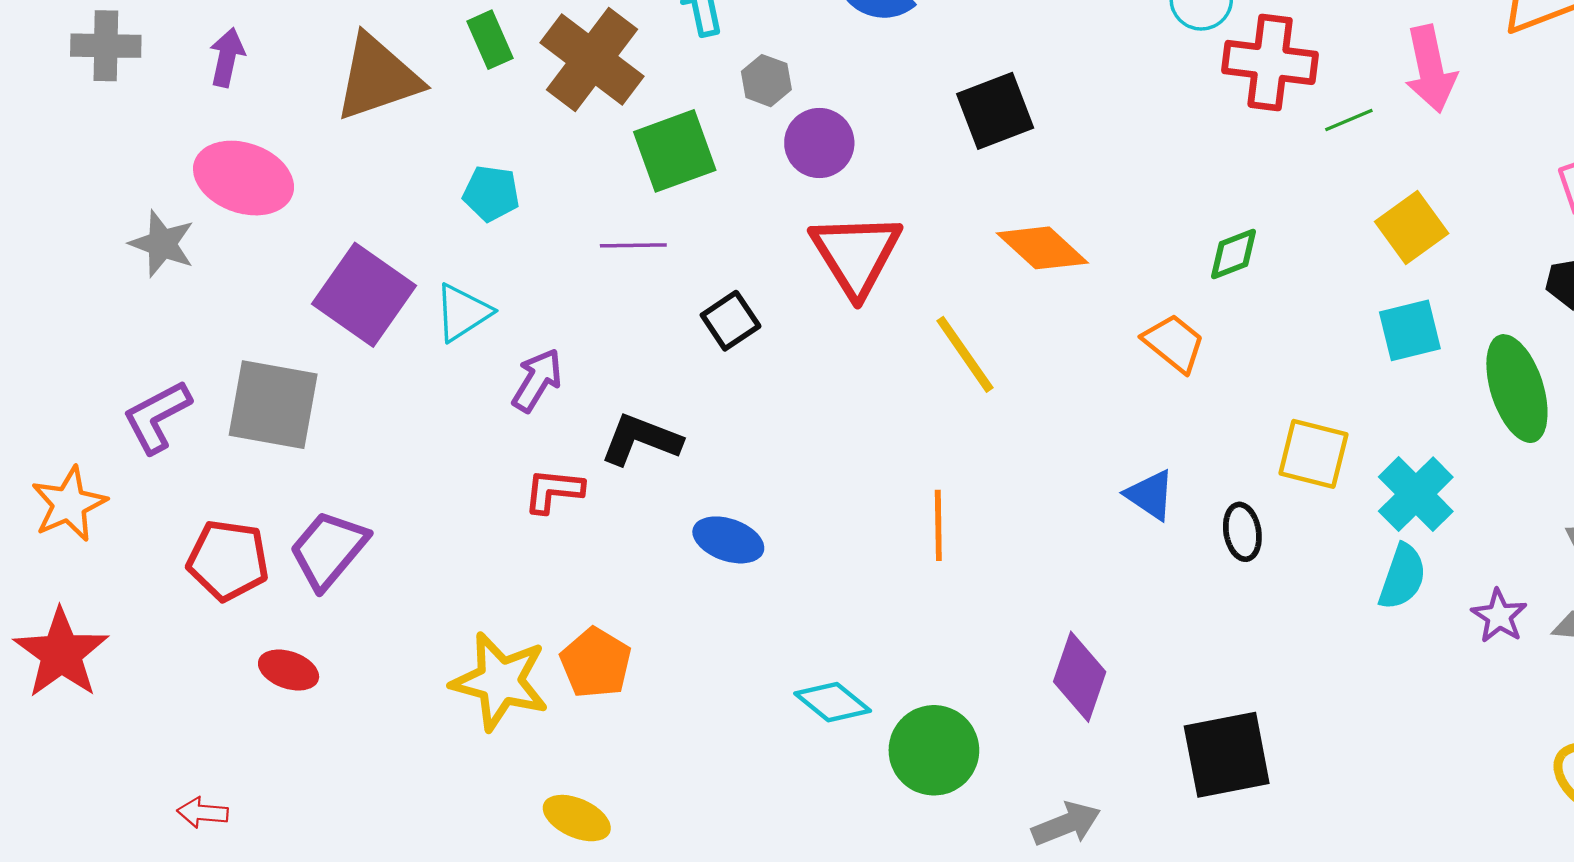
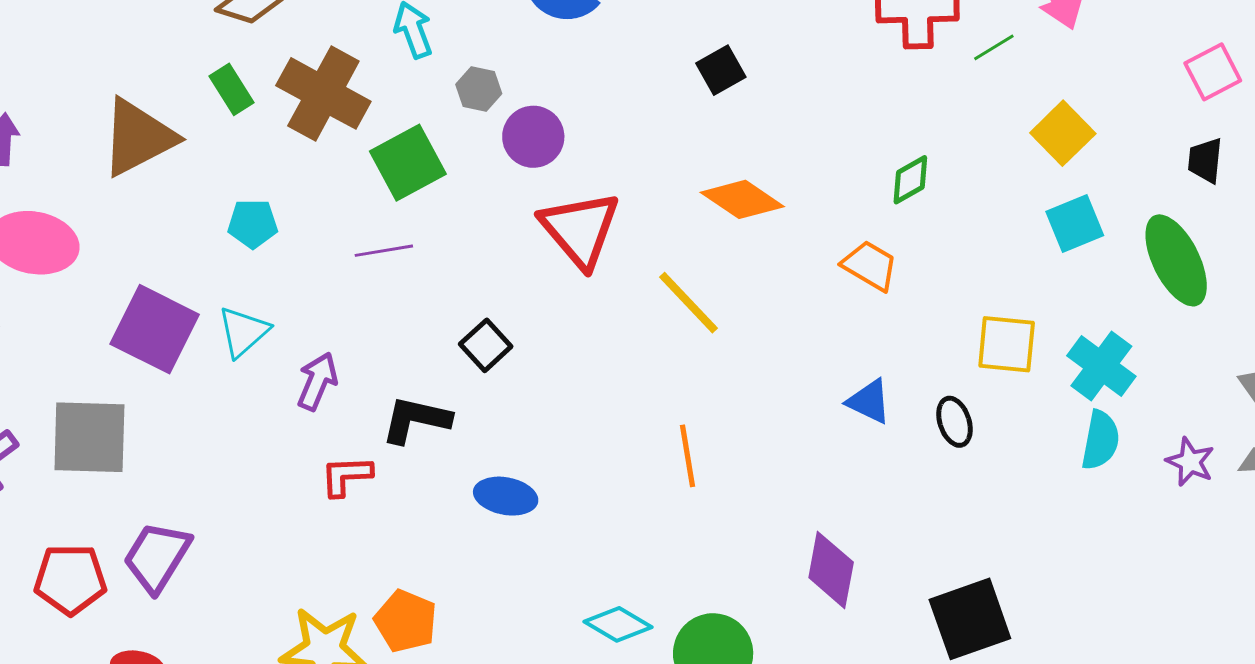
black square: (995, 111) -> (721, 70), moved, size x0.7
black square: (731, 321) -> (486, 345), moved

